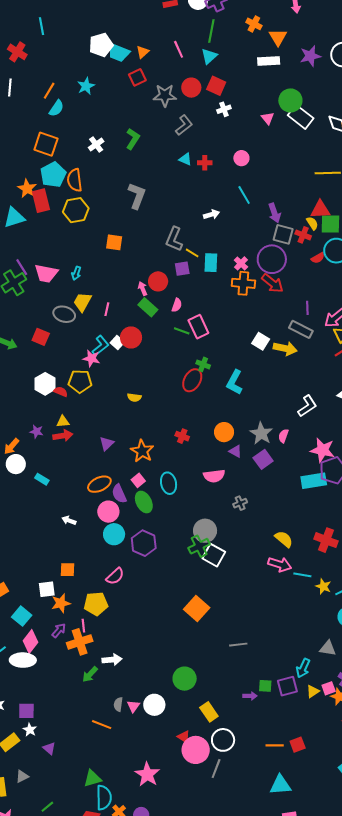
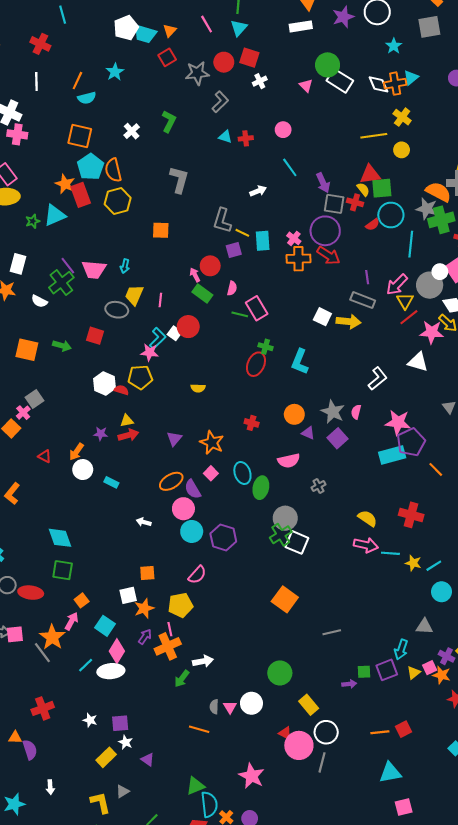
cyan semicircle: (56, 108) -> (87, 98), turned 48
green ellipse: (144, 502) -> (261, 488), moved, turned 45

